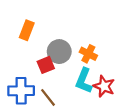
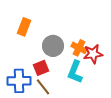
red square: (46, 65) -> (41, 68), moved
red star: (104, 86) -> (93, 54), moved, turned -30

